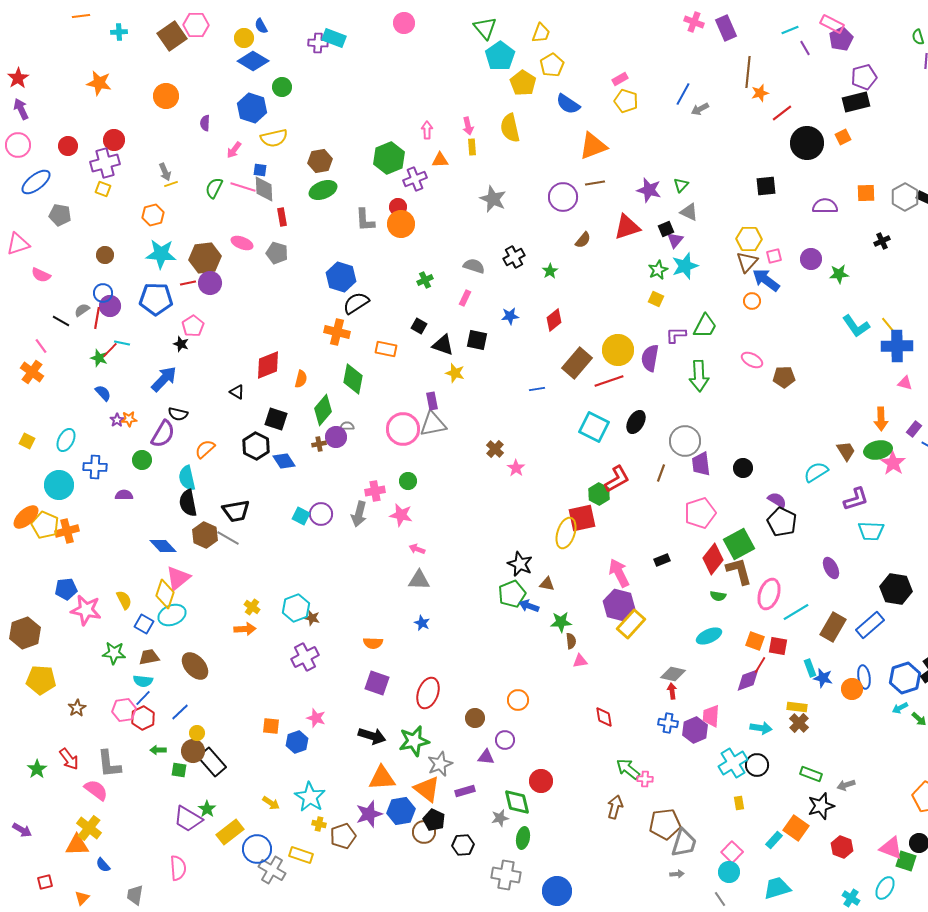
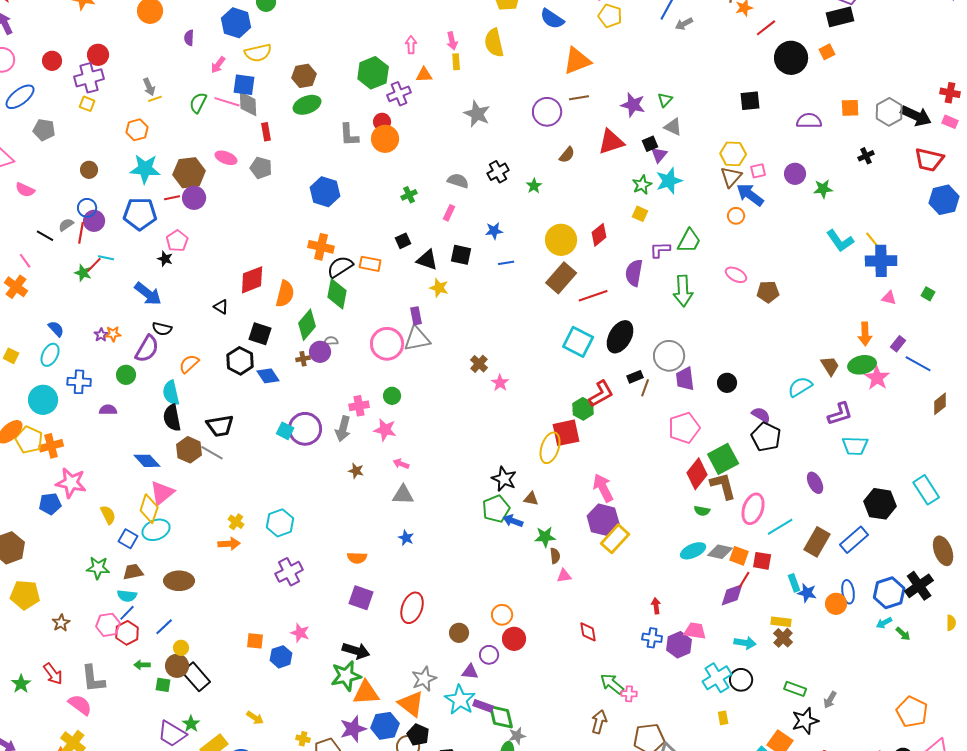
blue square: (260, 170) -> (244, 85), size x1.6
black semicircle: (356, 303) -> (340, 267), moved
red diamond: (554, 320) -> (599, 235), moved
black square: (419, 326) -> (403, 241), turned 35
yellow circle: (618, 350) -> (561, 240), moved
blue arrow: (164, 379) -> (148, 294), turned 84
orange semicircle: (301, 379) -> (285, 294), size x1.5
blue line: (537, 389) -> (506, 263), moved
blue semicircle: (103, 393) -> (56, 329), moved
black ellipse: (636, 422) -> (620, 337), size x1.4
purple circle: (321, 514) -> (305, 429), size x1.4
black rectangle: (662, 560) -> (635, 377), moved
pink star: (86, 610) -> (71, 483), moved
brown star: (312, 618) -> (356, 471), moved
brown ellipse: (195, 666) -> (179, 581), turned -48
gray diamond: (673, 674) -> (720, 552), moved
pink trapezoid: (711, 716) -> (695, 631), turned 95
green star: (414, 741) -> (346, 676), moved
red circle: (541, 781) -> (514, 639), moved
gray arrow: (846, 785) -> (830, 700), turned -42
purple rectangle: (465, 791) -> (483, 706), moved, turned 36
cyan star: (310, 797) -> (460, 700), moved
gray star: (500, 818) -> (517, 736), moved

